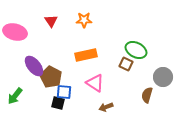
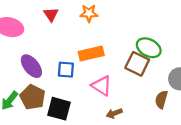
brown square: (126, 64) -> (137, 64), size x1.5
brown pentagon: (51, 77) -> (33, 97), moved
blue square: (64, 92) -> (66, 70), moved
black square: (58, 103) -> (59, 109), size x1.5

